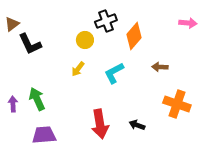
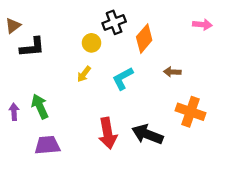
black L-shape: (30, 44) -> (32, 47), turned -70
black arrow: (137, 125) -> (147, 134), size x1.8

